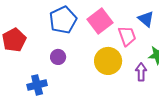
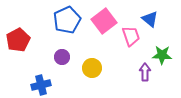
yellow circle: (108, 61) -> (92, 68), moved, size x0.7

